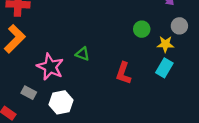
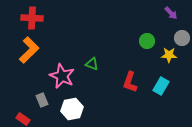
cyan rectangle: (164, 68) -> (161, 86), moved
gray rectangle: (29, 93) -> (42, 100), turned 40

